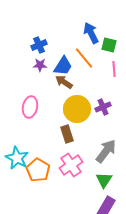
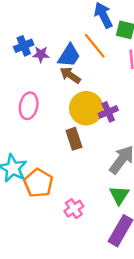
blue cross: (39, 45) -> (24, 46), moved
purple cross: (103, 107) -> (108, 112), moved
pink cross: (71, 165) -> (74, 209), moved, size x0.7

